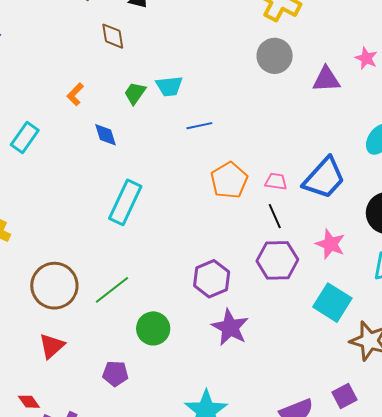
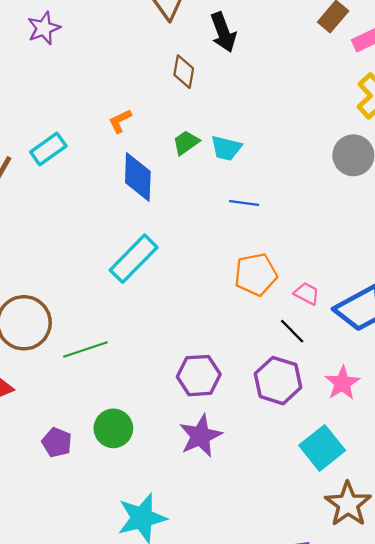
blue diamond: (106, 135) -> (138, 177), size x1.6
black line: (275, 216) -> (292, 331), turned -40
green circle: (153, 328) -> (113, 428), moved

